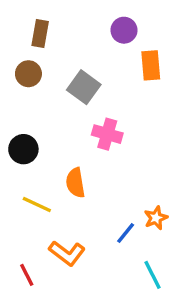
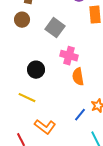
black circle: (23, 149) -> (36, 70), moved
orange semicircle: (75, 183) -> (78, 77), moved

